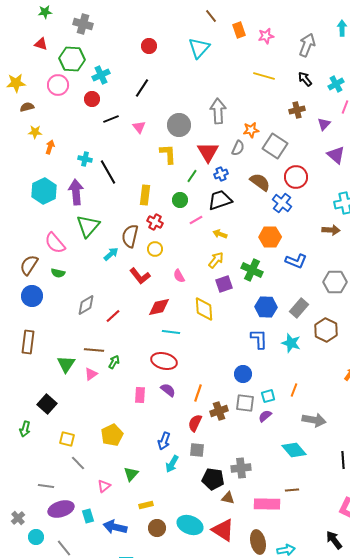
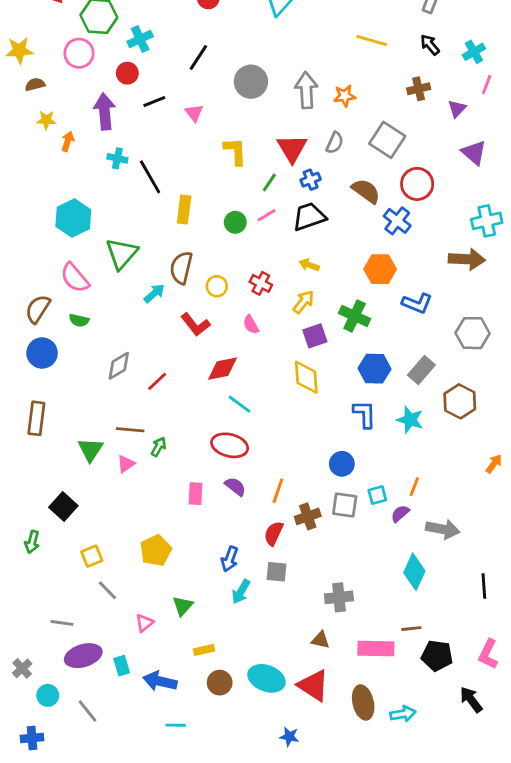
gray circle: (179, 125) -> (251, 82), moved
orange star: (251, 130) -> (345, 96), moved
cyan hexagon: (44, 191) -> (73, 218), moved
purple arrow: (76, 192) -> (105, 111), moved
yellow rectangle: (145, 195) -> (184, 210), moved
green circle: (180, 200) -> (235, 222), moved
pink line: (196, 220) -> (267, 215), moved
red cross: (155, 222) -> (261, 283), moved
brown arrow: (331, 230) -> (467, 259), size x1.4
yellow diamond: (204, 309) -> (306, 377), moved
cyan line: (171, 332) -> (240, 404), turned 30
purple semicircle: (265, 416) -> (400, 514), moved
yellow square: (67, 439) -> (92, 556), turned -35
cyan diamond: (294, 450) -> (414, 572), turned 65
black pentagon: (213, 479) -> (437, 656), moved

